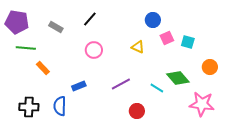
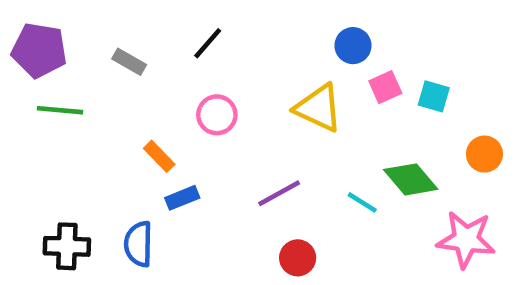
yellow triangle: (138, 47) -> (318, 108), size x1.6
orange rectangle: (43, 68) -> (159, 156), moved
red circle: (137, 111) -> (298, 258), moved

